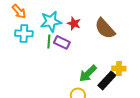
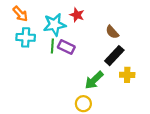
red star: (74, 23) -> (77, 15), moved
brown semicircle: (105, 28) -> (112, 32), size x0.6
black rectangle: (107, 80) -> (114, 56), moved

